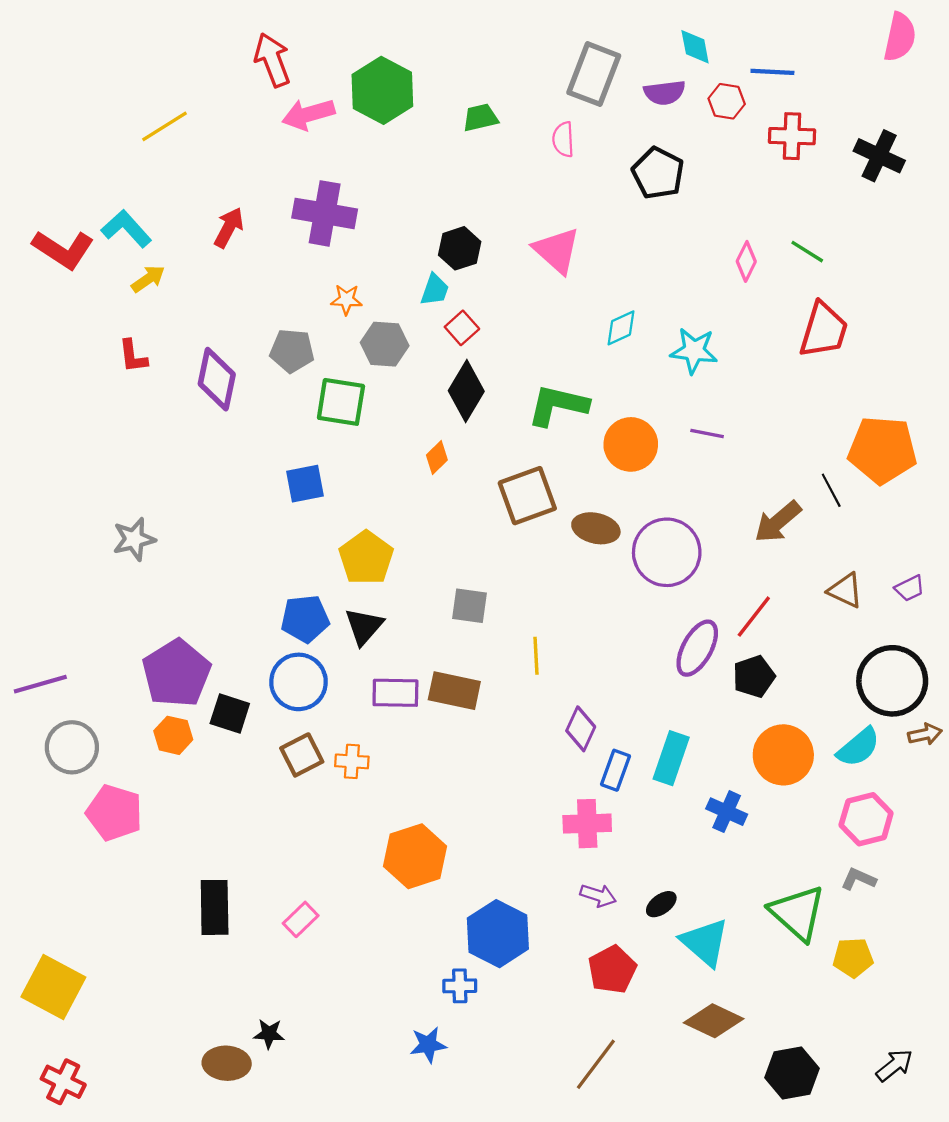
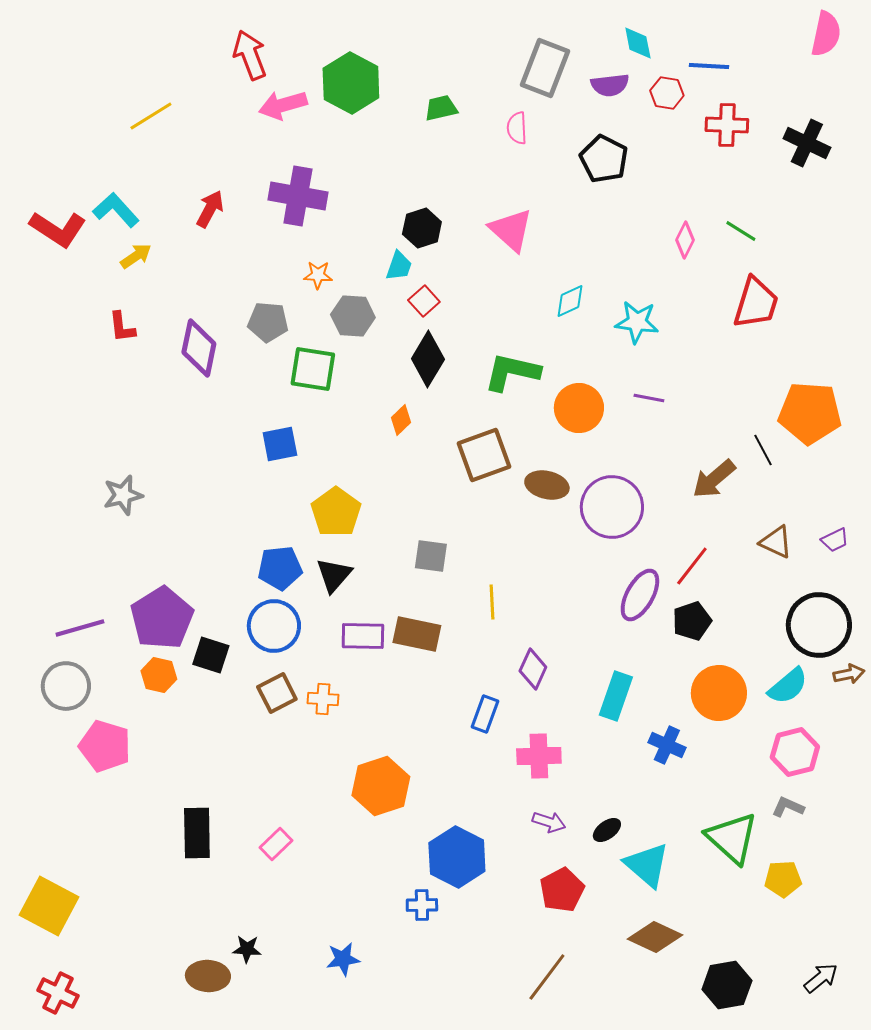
purple line: (40, 684) -> (80, 628), moved
blue rectangle: (616, 770) -> (485, 714), moved
blue star: (428, 1045) -> (343, 959), moved

